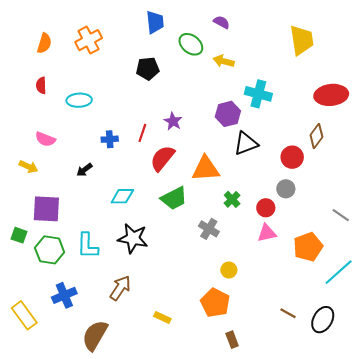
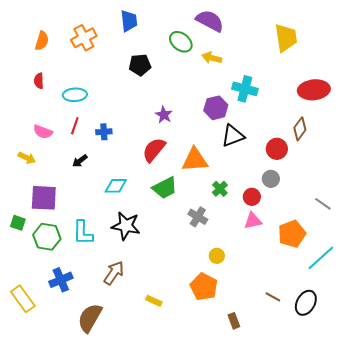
blue trapezoid: (155, 22) -> (129, 21), moved
purple semicircle: (221, 22) -> (210, 21), size x1.8
red line: (142, 133) -> (75, 126), moved
brown rectangle: (232, 340) -> (234, 321), moved

